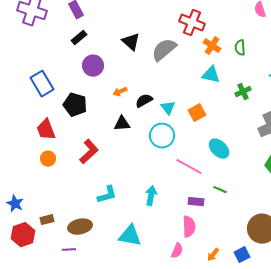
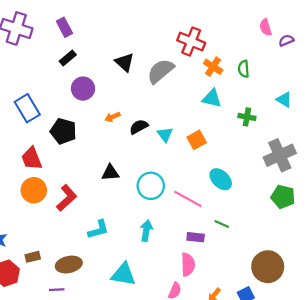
green cross: (243, 92) -> (247, 117), turned 35
black triangle: (122, 124) -> (110, 173), moved
cyan circle: (162, 136) -> (151, 186), moved
red L-shape: (89, 152) -> (67, 198), moved
orange circle: (48, 159) -> (34, 190), size x1.5

